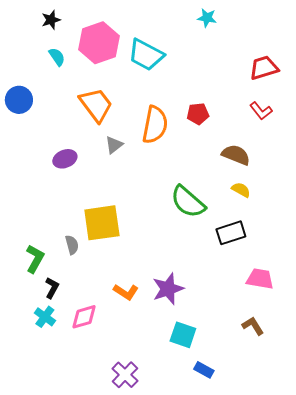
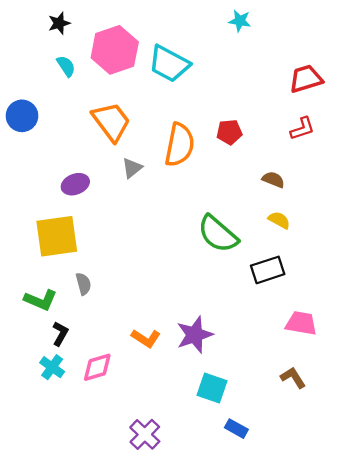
red L-shape: (261, 111) -> (302, 129), turned -70
brown semicircle: (236, 155) -> (273, 180), size x0.7
yellow square: (102, 223) -> (57, 236), moved
green L-shape: (35, 259) -> (41, 300), turned 84

